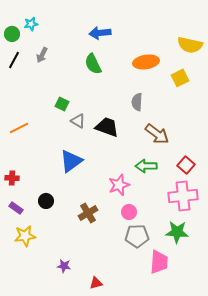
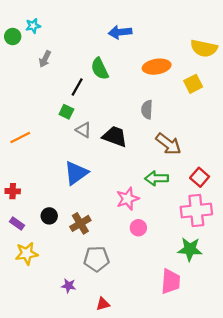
blue arrow: (100, 33) -> (120, 32), moved
black line: (14, 60) -> (77, 87), moved
brown cross: (88, 213) -> (80, 223), moved
gray pentagon: (137, 236) -> (96, 259), moved

